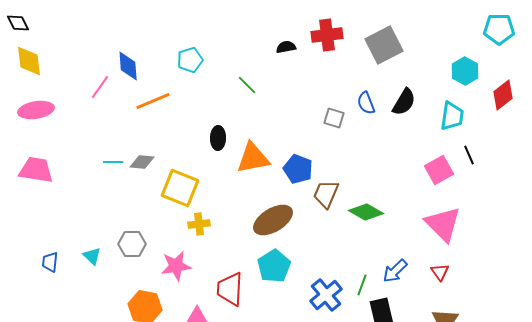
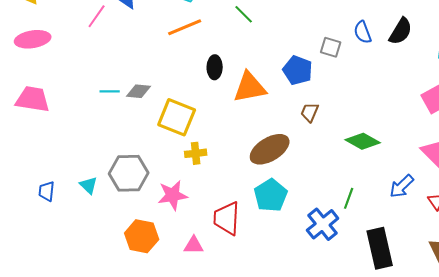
orange line: (153, 101) -> (185, 27), moved
blue pentagon: (298, 169) -> (298, 70), moved
brown trapezoid: (326, 194) -> (310, 112), moved, size x0.7
gray hexagon: (132, 244) -> (129, 173), size x1.4
blue arrow: (395, 271) -> (402, 186), moved
green line: (362, 285) -> (349, 198), moved

